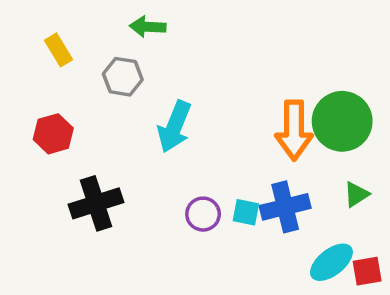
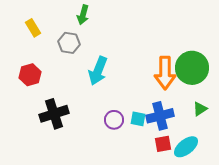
green arrow: (148, 27) -> (83, 15), turned -78
red square: (367, 271) -> (163, 144), moved

